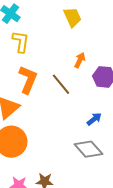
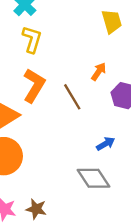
yellow trapezoid: (72, 17) -> (112, 21), moved

